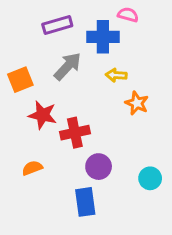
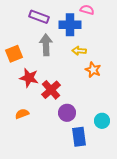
purple rectangle: (57, 25) -> (39, 17), turned 36
gray arrow: (68, 66) -> (46, 45), turned -45
red cross: (75, 133) -> (51, 90), turned -30
blue rectangle: (85, 202) -> (79, 137), moved

